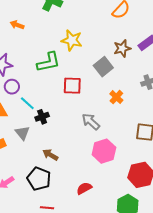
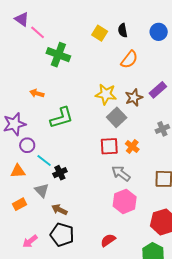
orange arrow: (17, 25) -> (37, 93), moved
yellow star: (72, 40) -> (106, 94), moved
red square: (72, 86) -> (109, 146), moved
gray arrow: (91, 122) -> (121, 173), moved
brown arrow: (50, 155) -> (59, 210), moved

